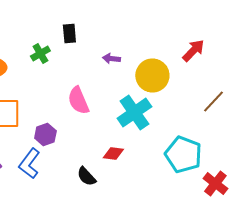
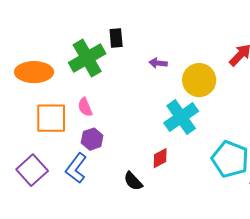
green cross: (40, 54) -> (87, 58), size x1.8
pink semicircle: (78, 100) -> (85, 107), moved, size x0.7
red diamond: (113, 154) -> (160, 158), turned -35

